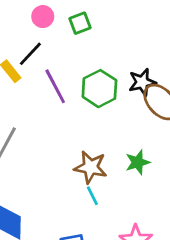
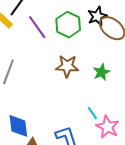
brown star: (91, 167) -> (67, 66), moved
cyan line: (92, 196) -> (92, 113), moved

